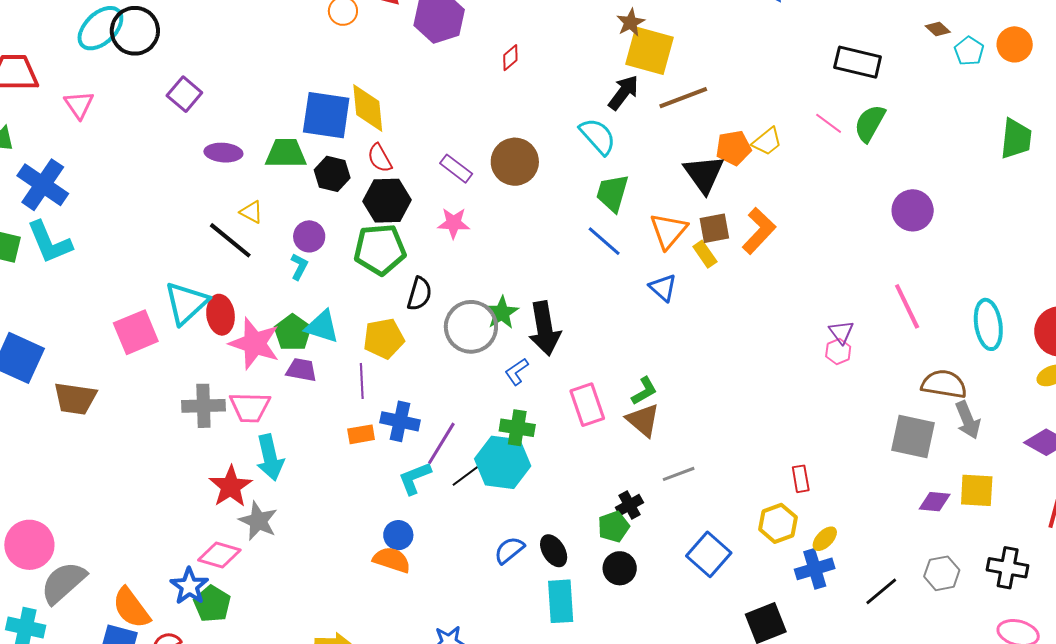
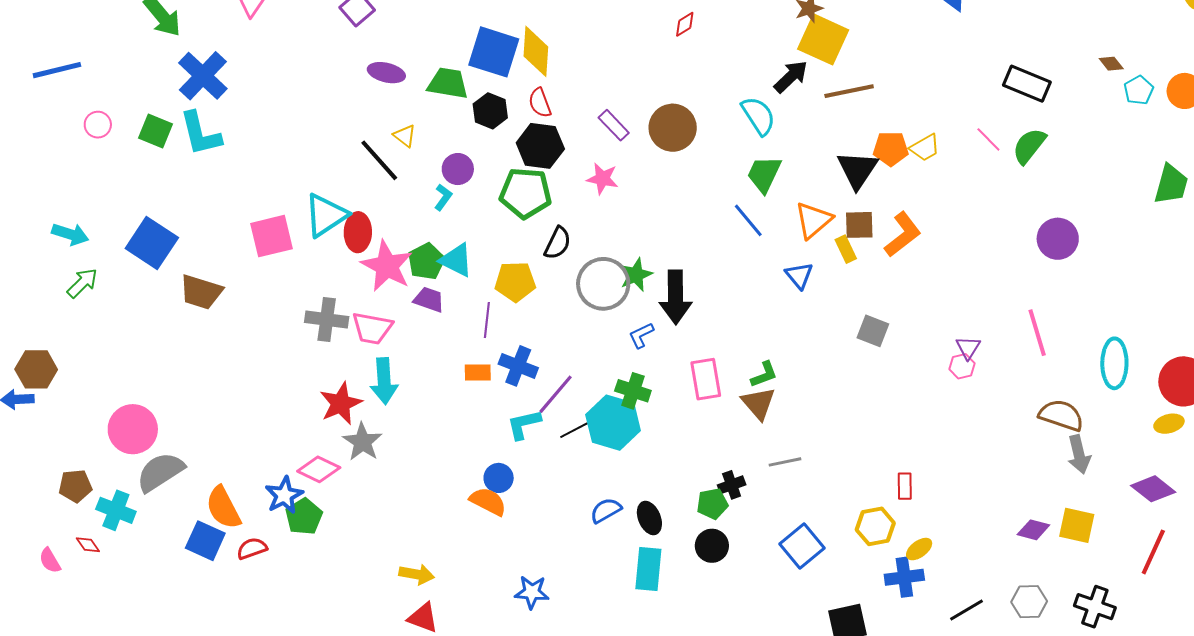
gray square: (913, 436) -> (873, 331), moved, size x0.7

